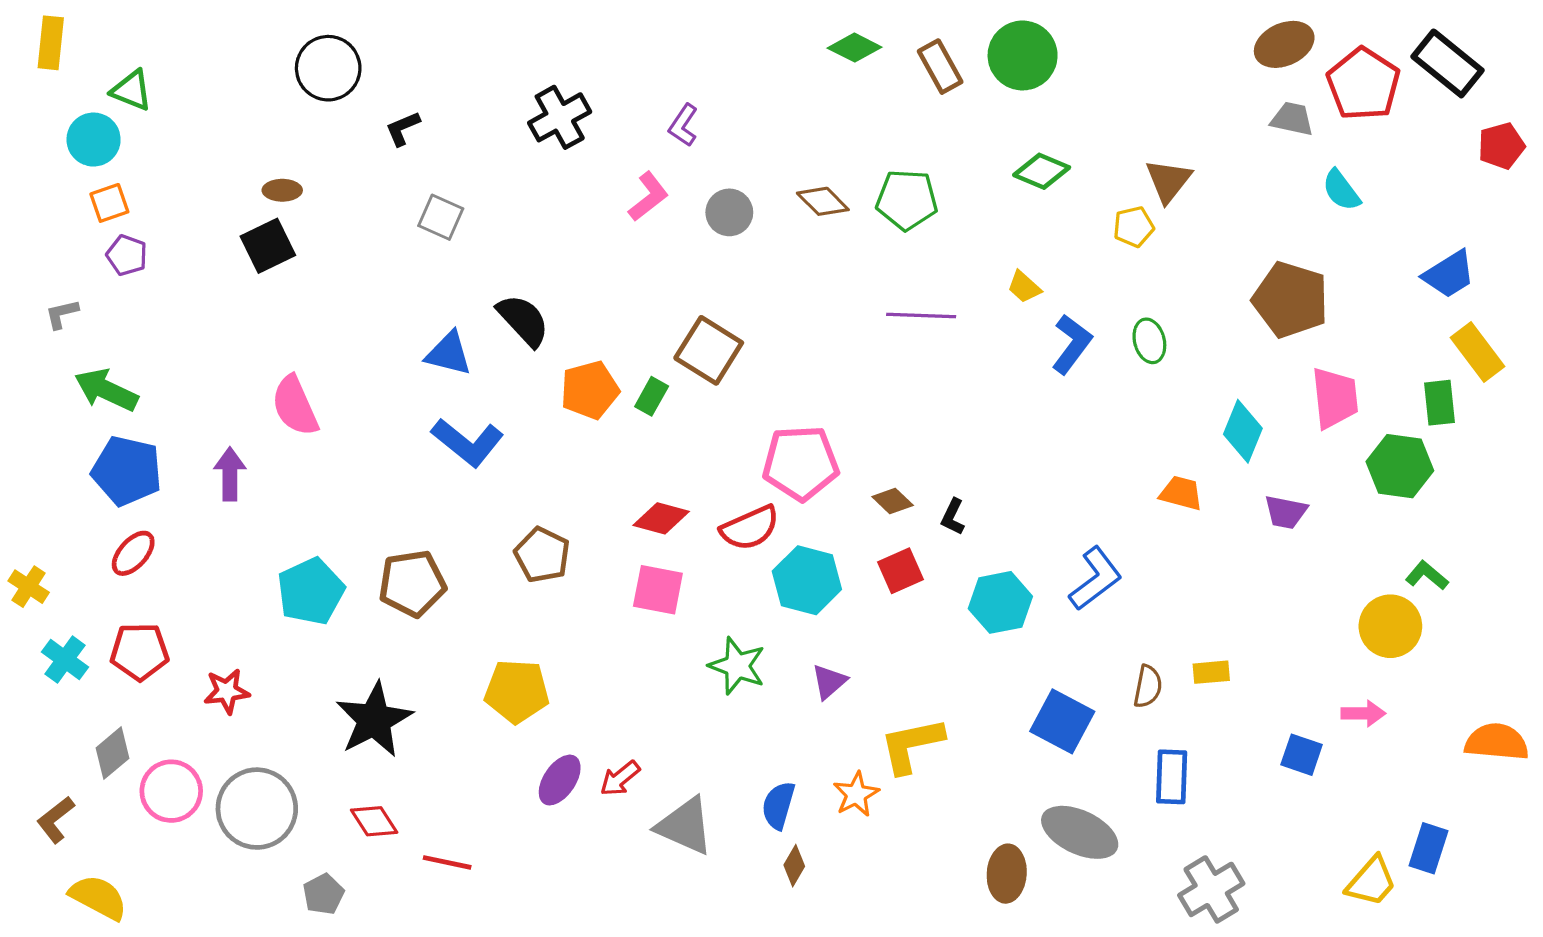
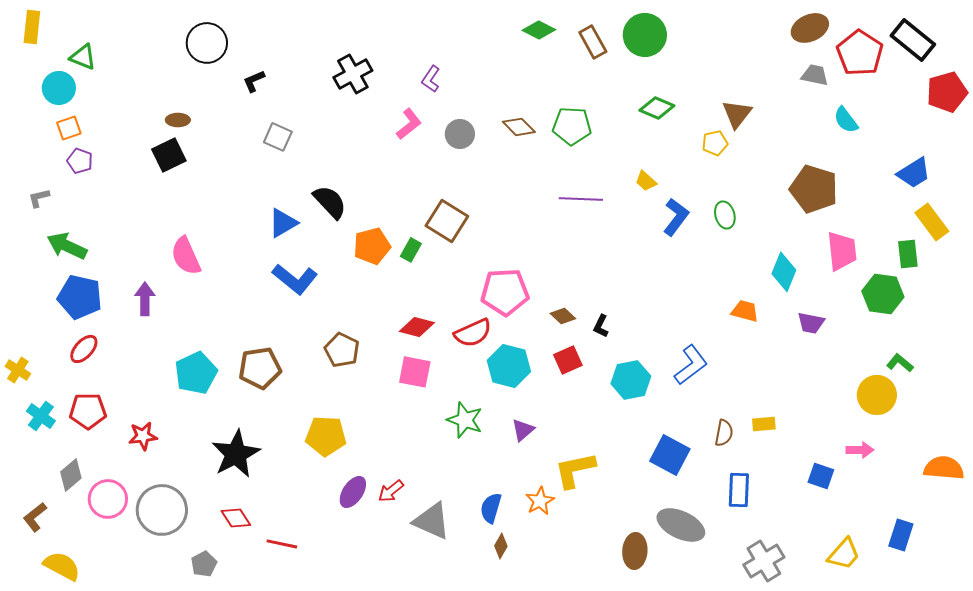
red pentagon: (1501, 146) -> (947, 92), size x1.4
blue triangle: (449, 354) -> (283, 223), turned -44
yellow trapezoid: (1371, 881) -> (844, 554), moved

